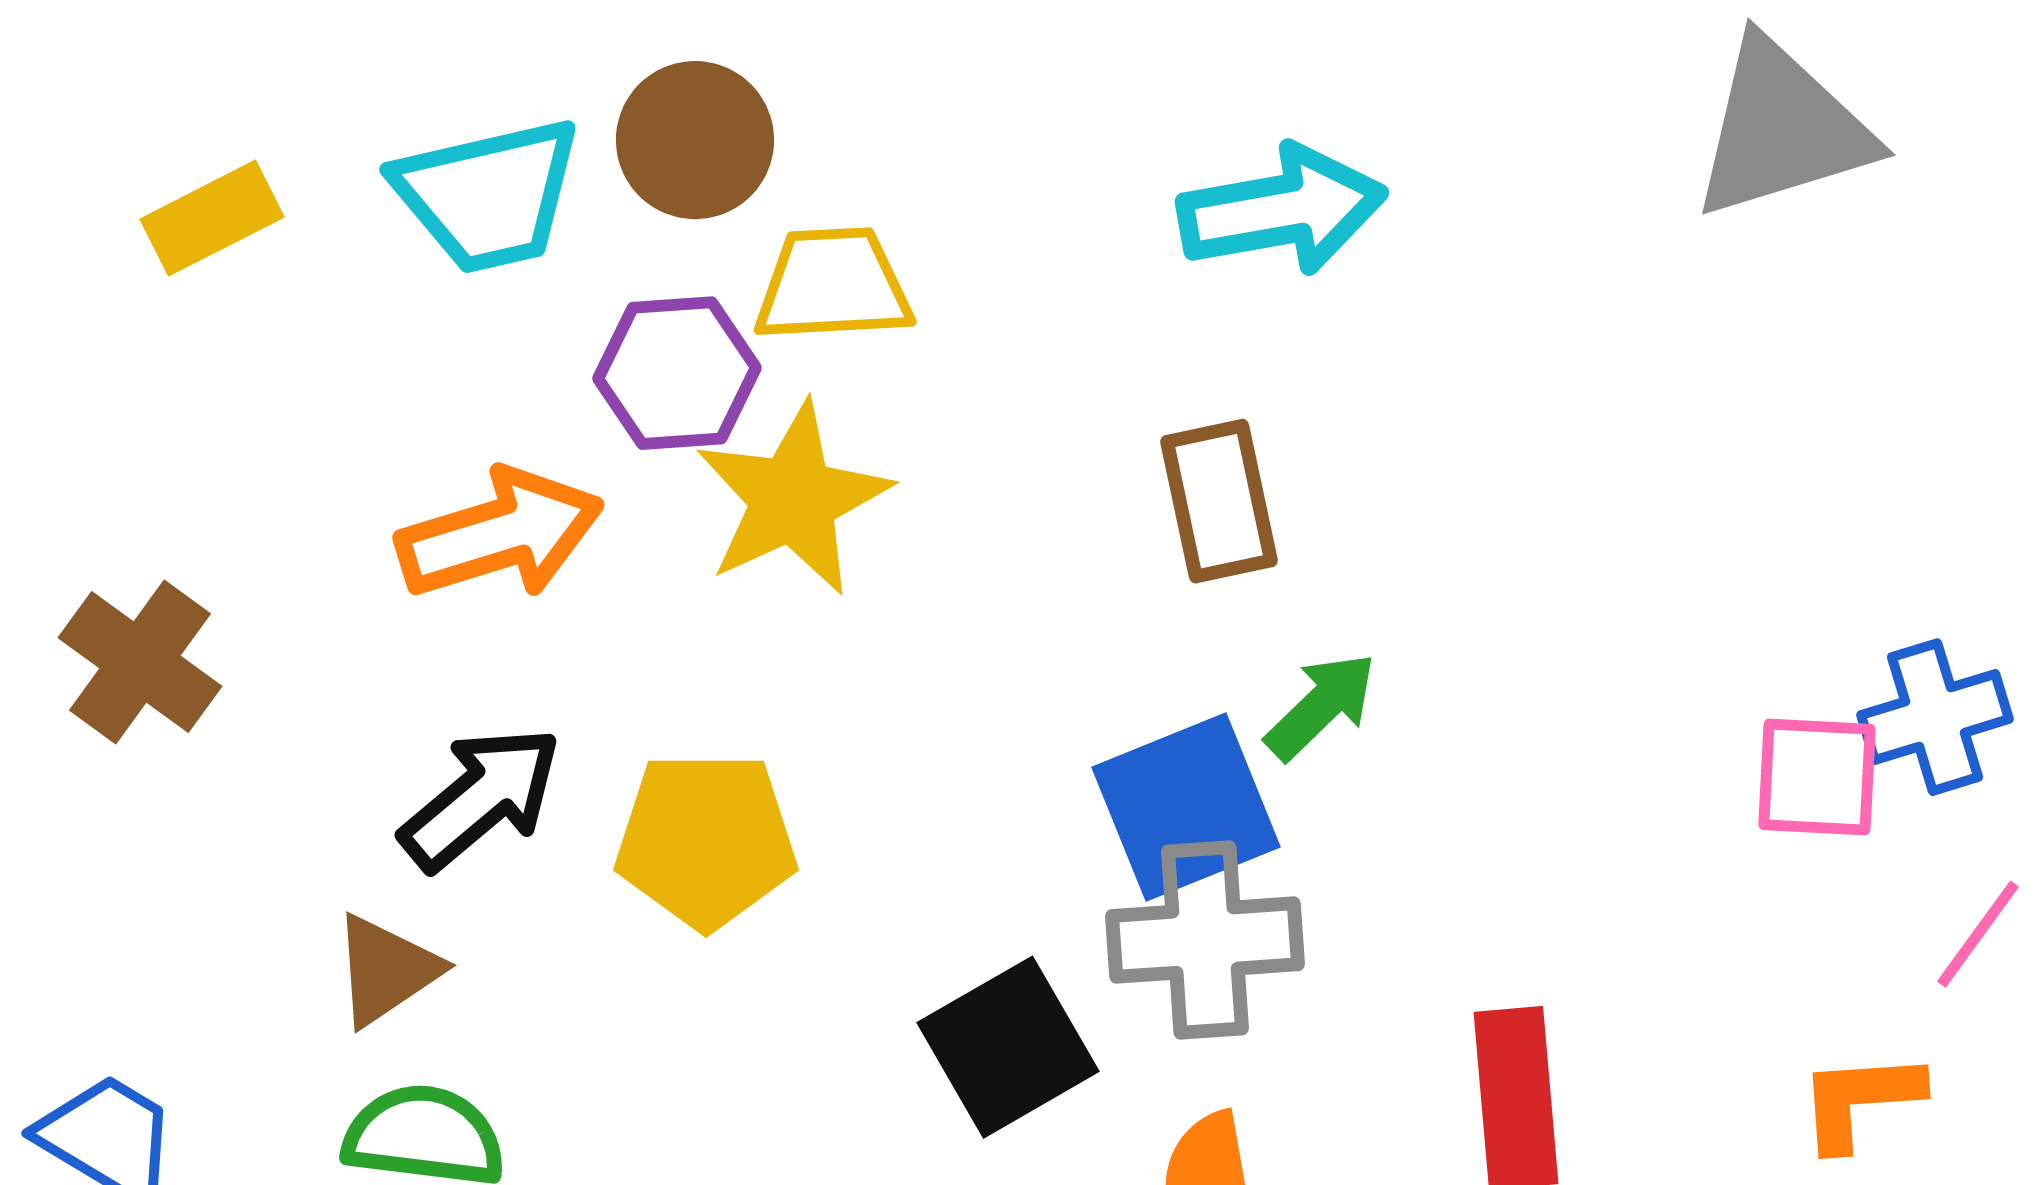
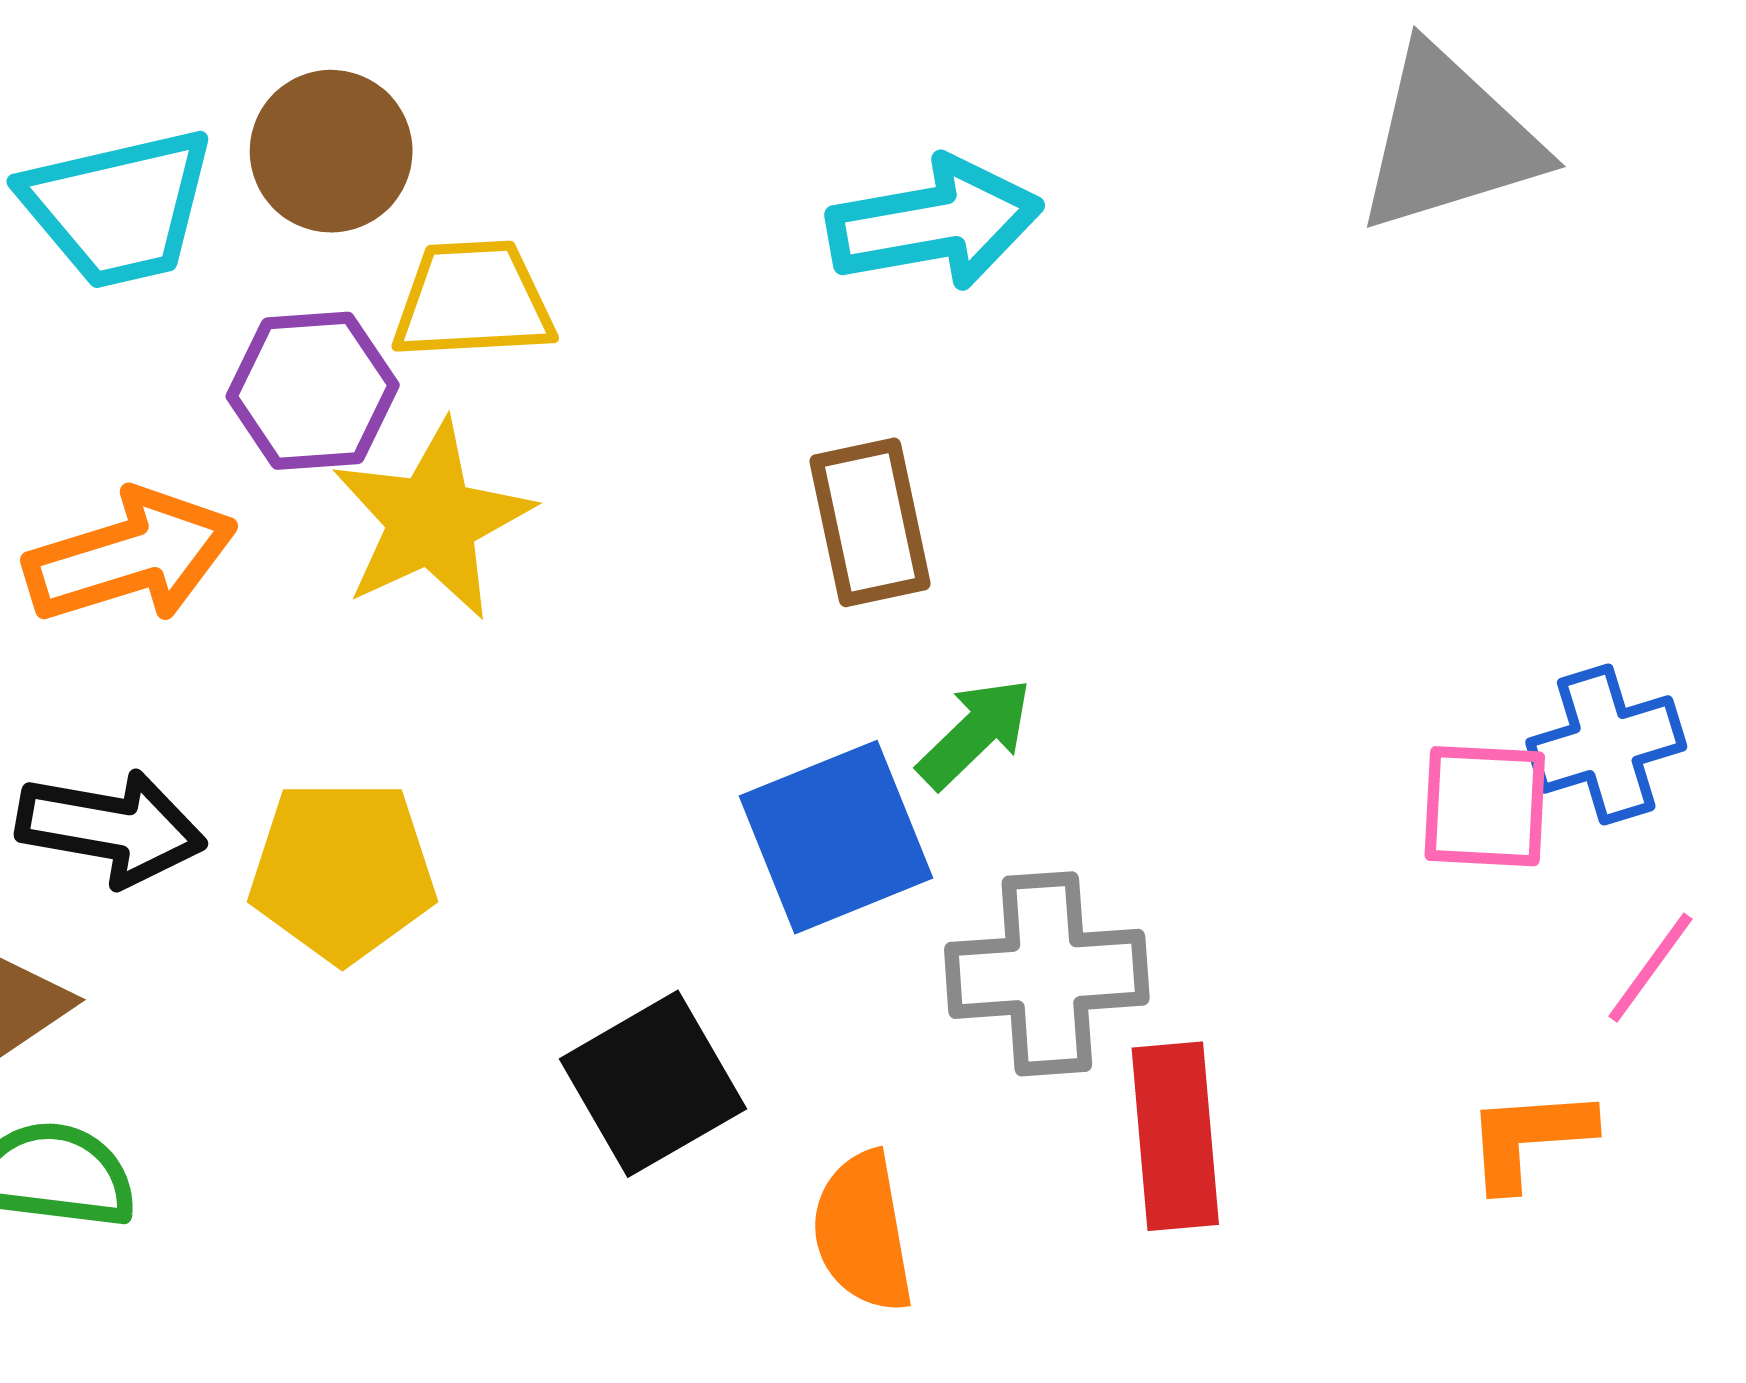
black arrow: (481, 798) -> (111, 828), turned 50
gray cross: (1205, 940) -> (1047, 974), moved

